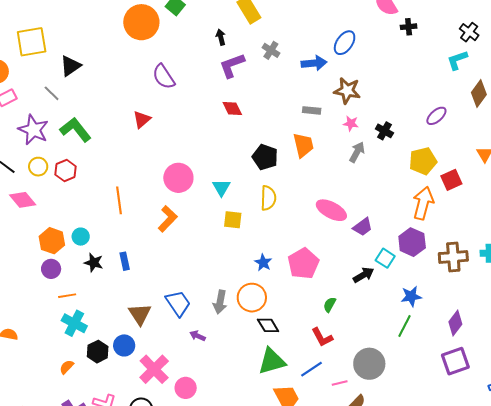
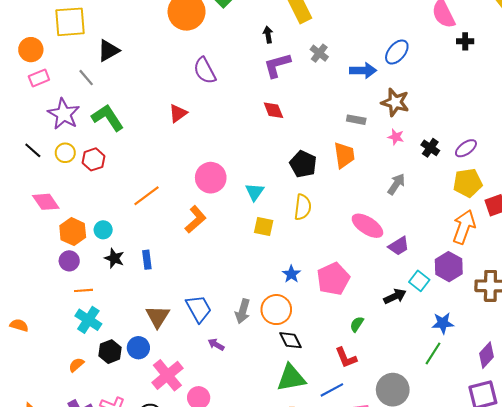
purple ellipse: (436, 116) -> (466, 148), moved
gray arrow: (357, 152) -> (396, 184), moved
pink diamond: (23, 200) -> (46, 202), moved
orange line: (119, 200) -> (147, 196), turned 56

